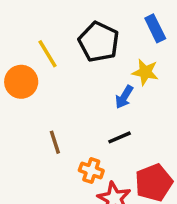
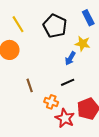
yellow line: (47, 54) -> (18, 24), moved

